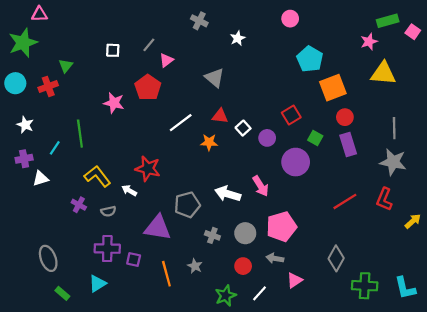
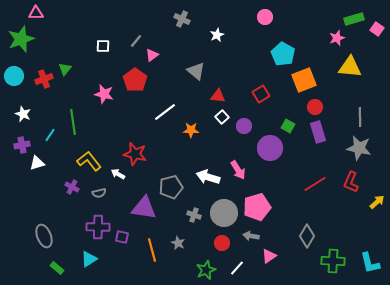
green triangle: (66, 66) -> (65, 69), moved
red square: (291, 115) -> (261, 94), moved
red triangle: (220, 116) -> (218, 96), moved
gray circle: (245, 233) -> (224, 213), size x1.4

